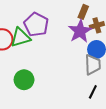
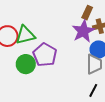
purple pentagon: (36, 25) -> (45, 55), moved
green circle: (24, 80) -> (26, 64), moved

